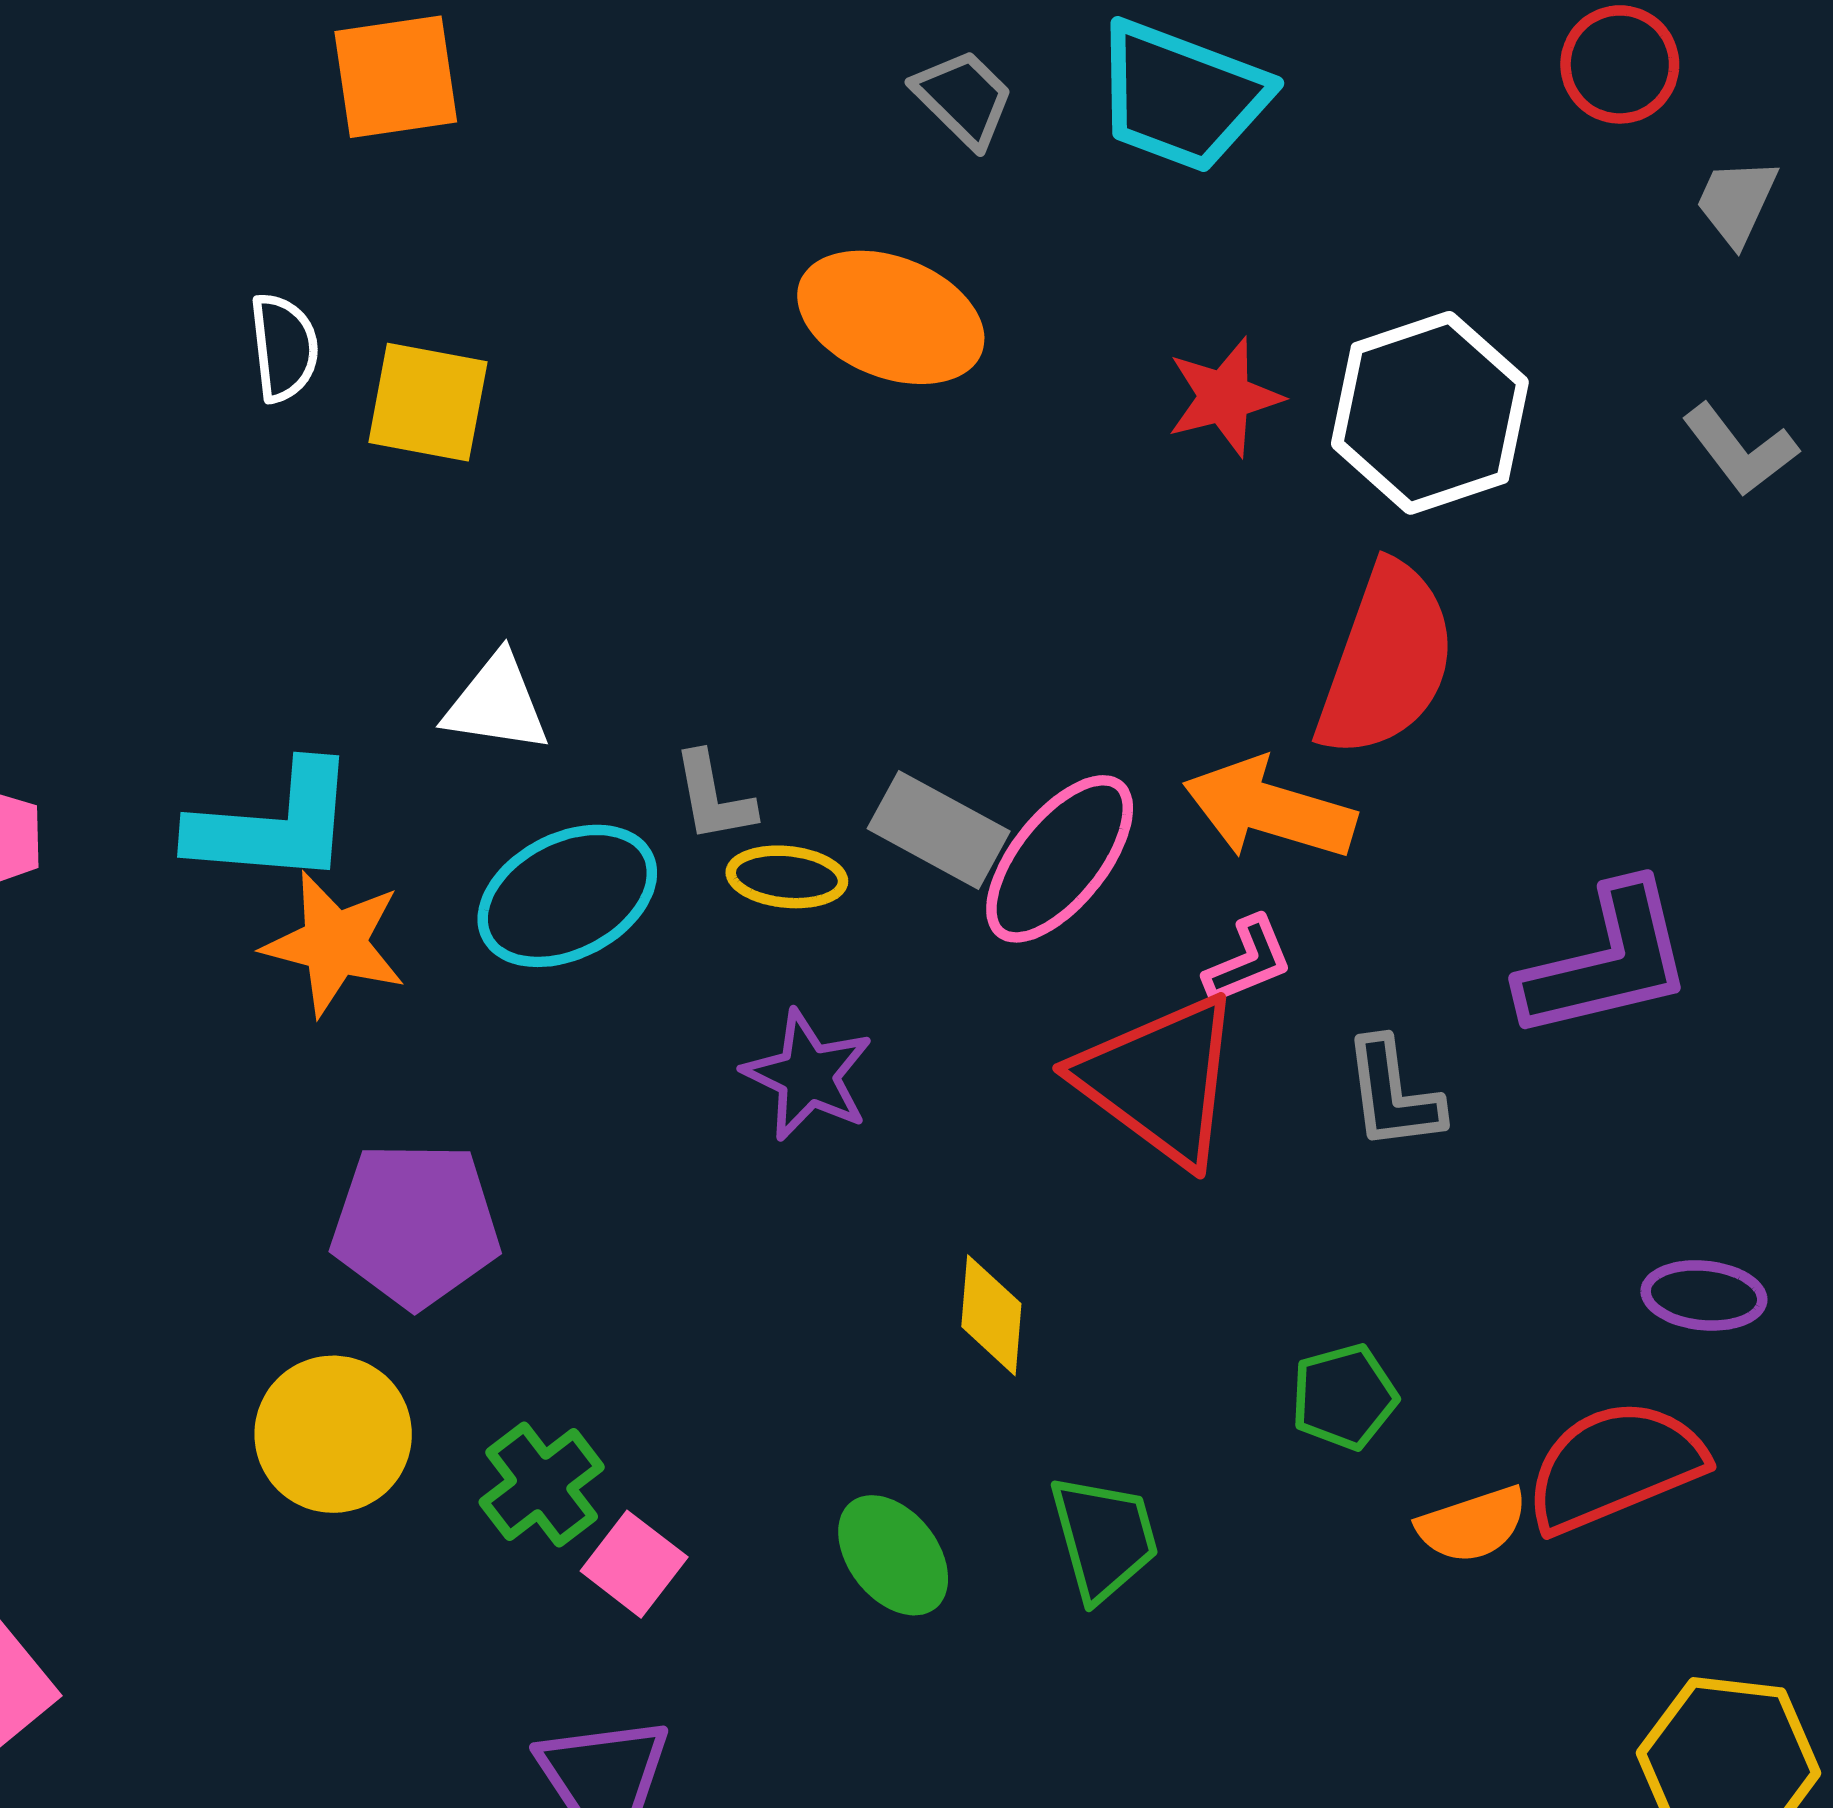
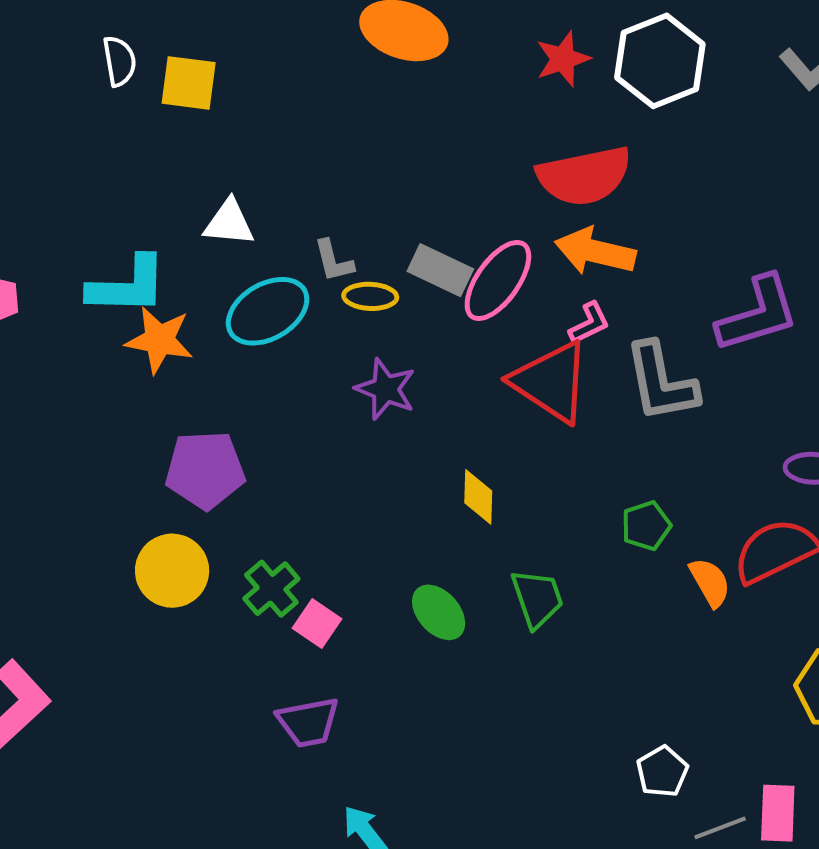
red semicircle: (1386, 660) -> (584, 176), moved, turned 62
gray L-shape: (1393, 1094) -> (661, 382), size x1.5
orange semicircle: (1472, 1525) -> (710, 582), turned -98

